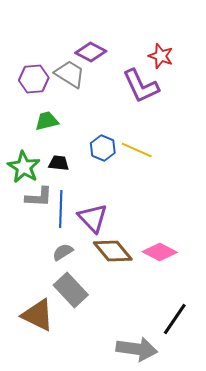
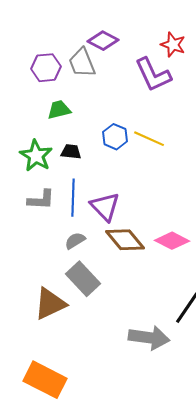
gray trapezoid: (70, 74) -> (82, 63), turned -144
gray L-shape: (39, 197) -> (41, 200), moved
brown triangle: (38, 315) -> (50, 304), turned -51

